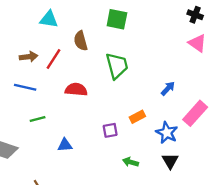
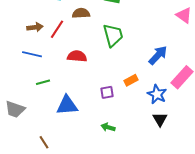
brown semicircle: (81, 41) -> (81, 13), turned 102
blue arrow: (168, 88) -> (158, 55), size x1.5
blue triangle: (65, 145) -> (67, 105), size x1.6
green arrow: (131, 162) -> (108, 127), moved

